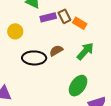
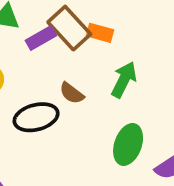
brown rectangle: (64, 16) -> (69, 28), size x1.6
brown semicircle: (56, 51) -> (72, 93), turned -96

